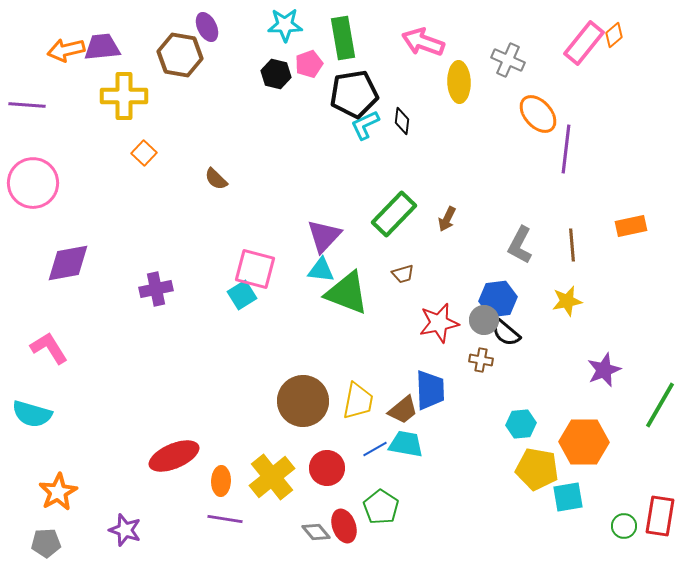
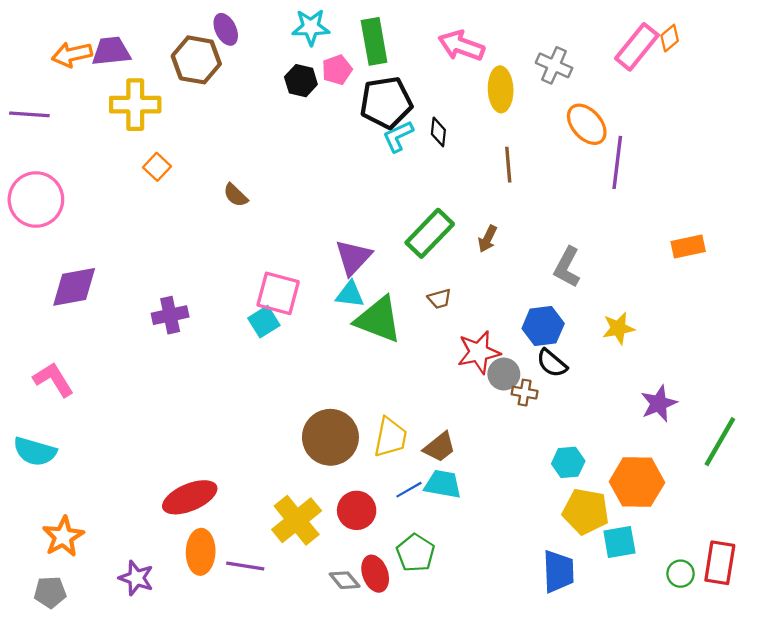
brown line: (572, 245) -> (508, 165), moved
gray circle: (484, 320) -> (504, 374), moved
blue trapezoid: (430, 390) -> (558, 571), moved
orange ellipse: (221, 481) -> (201, 552), moved, size x1.4

